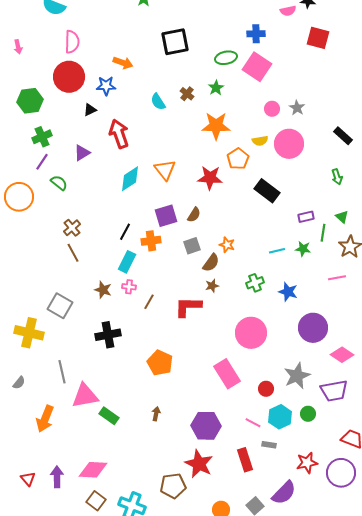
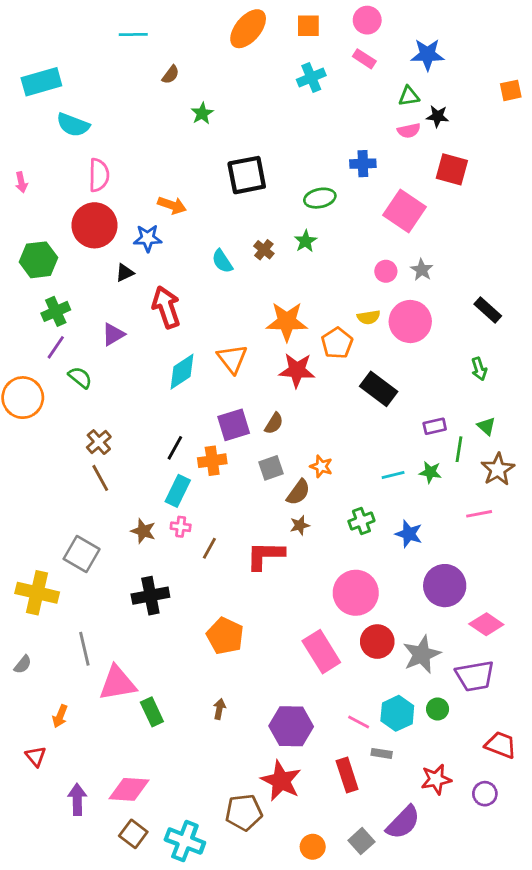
pink square: (257, 67) -> (405, 211), moved
orange star: (216, 126) -> (287, 321), moved
red circle: (266, 389) -> (377, 642), moved, size x1.5
green rectangle: (109, 416) -> (152, 712), turned 30
orange arrow: (45, 419) -> (60, 716), size x0.6
purple circle: (341, 473) -> (485, 794), size x0.6
red triangle: (28, 479) -> (36, 756), moved

